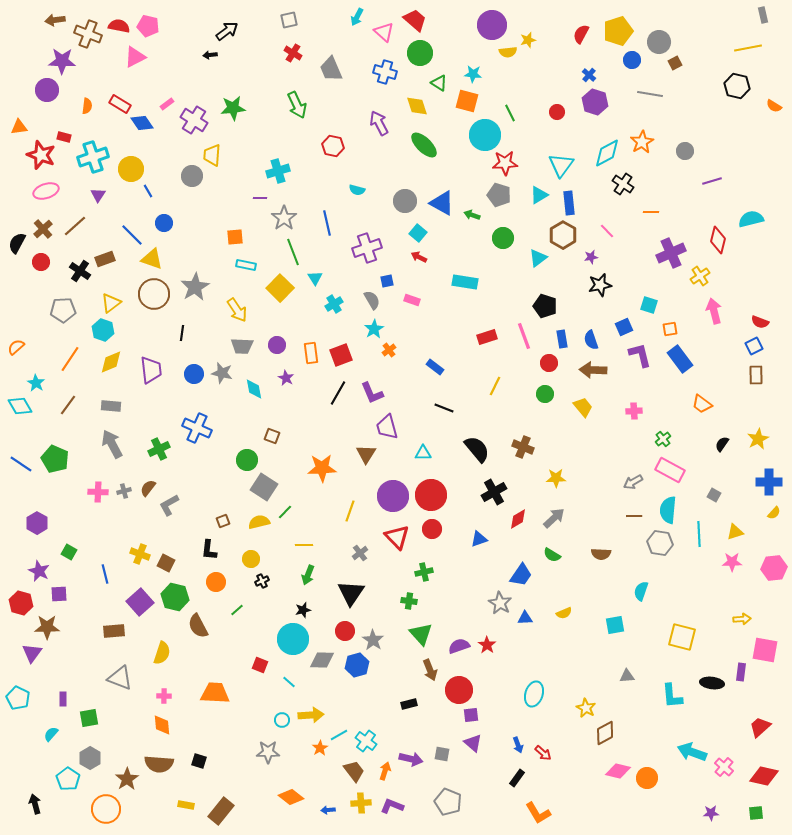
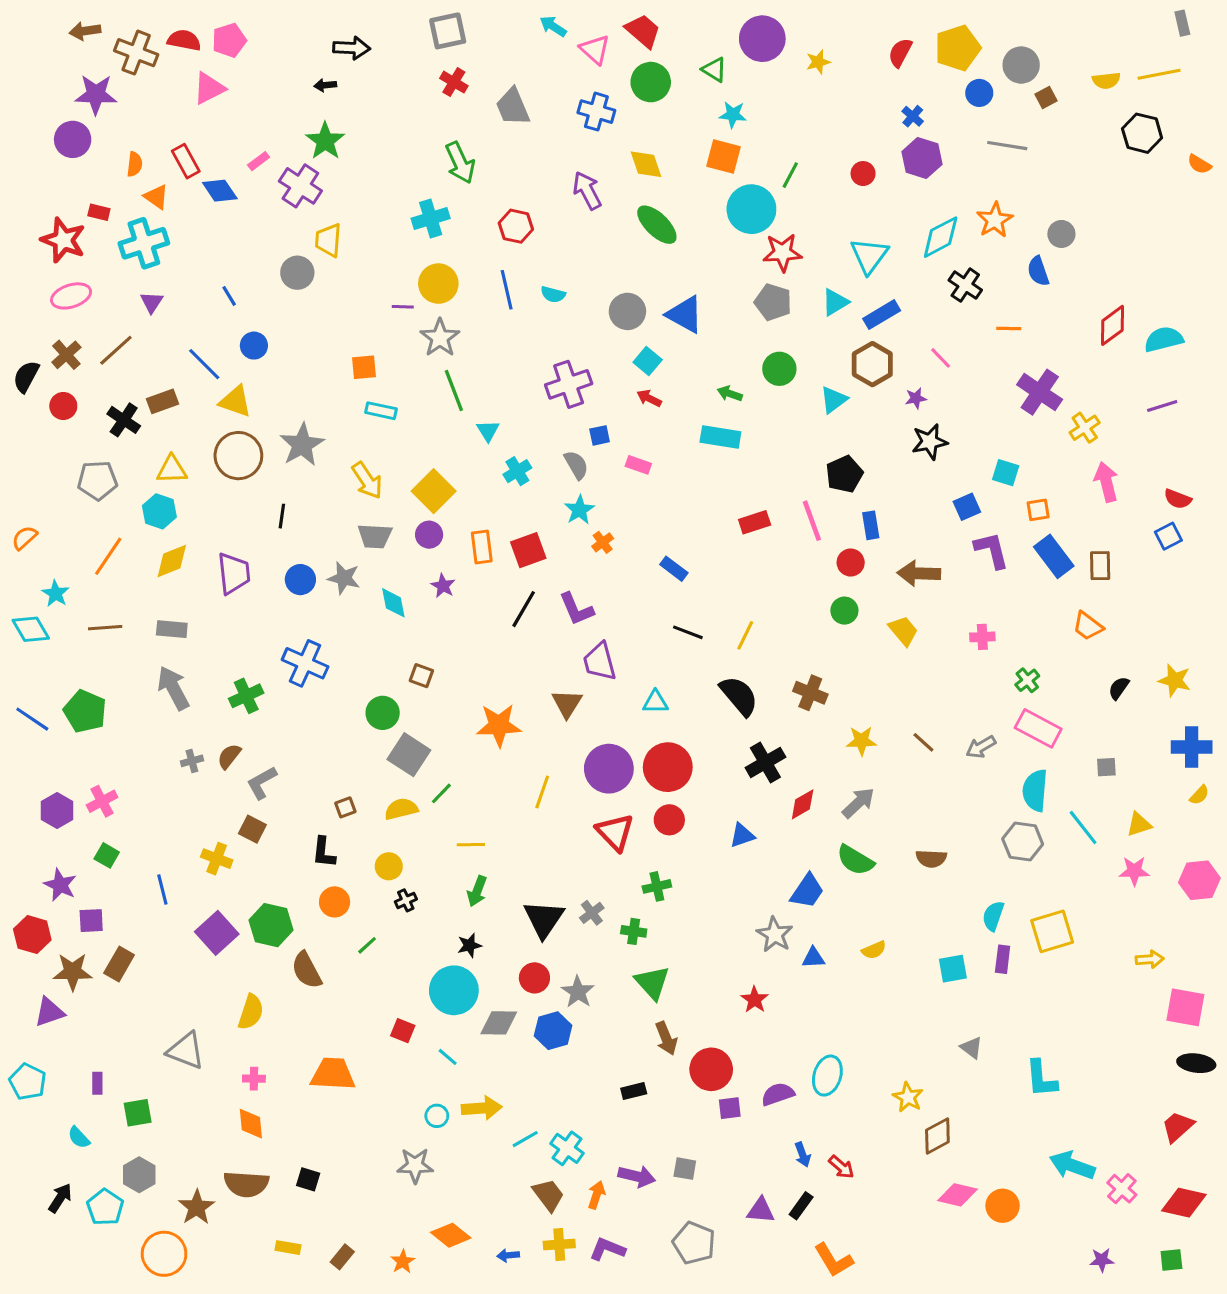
cyan arrow: (357, 17) -> (553, 26), turned 96
gray square: (289, 20) -> (448, 31), size x1.4
pink pentagon: (148, 26) -> (229, 40), turned -30
black arrow: (227, 31) -> (352, 48), turned 40
yellow semicircle: (508, 52) -> (1106, 81), moved
green triangle: (439, 83) -> (714, 70), moved
red rectangle: (120, 104) -> (186, 161), turned 30
green star: (233, 108) -> (325, 141), moved, turned -30
green line: (510, 113) -> (790, 175), turned 54
orange triangle: (19, 127) -> (156, 197), moved, turned 42
yellow circle: (131, 169) -> (438, 284), moved
cyan cross: (278, 171) -> (431, 218), moved
purple line: (712, 181) -> (1162, 406), moved
blue rectangle: (569, 203) -> (882, 315), turned 65
green arrow: (472, 215) -> (730, 394), moved
blue line: (327, 223) -> (507, 290), moved
red diamond: (718, 240) -> (1113, 325), moved, turned 40
purple cross: (671, 253) -> (1040, 392), turned -32
yellow square: (280, 288) -> (434, 491), moved
yellow triangle: (111, 303) -> (172, 470), turned 35
black pentagon: (545, 306) -> (844, 474), turned 30
blue semicircle: (591, 340) -> (1038, 271), moved
brown rectangle: (756, 375) -> (1100, 566), moved
yellow line: (495, 386) -> (745, 635), moved
brown line: (68, 405) -> (105, 628), turned 50
yellow star: (758, 439) -> (1175, 680), turned -30
pink cross: (98, 492) -> (102, 801), moved, turned -30
gray square: (714, 495) -> (1106, 767), turned -32
brown line: (634, 516) -> (923, 742), moved, turned 42
cyan line: (699, 534) -> (1083, 828), turned -35
gray cross: (360, 553) -> (592, 913), moved
green semicircle: (552, 555) -> (855, 860), size x1.4
brown square: (166, 563) -> (252, 829), moved
brown rectangle: (114, 631) -> (119, 964), moved, turned -55
yellow square: (682, 637) -> (1052, 931), moved, turned -32
purple semicircle: (459, 646) -> (778, 1094), moved
purple triangle: (32, 653) -> (49, 1012), turned 35
purple rectangle: (741, 672) -> (1003, 959), moved
gray triangle: (627, 676) -> (972, 1048), turned 42
black ellipse: (712, 683) -> (1196, 1063), moved
cyan semicircle: (51, 734) -> (79, 1138), turned -84
purple triangle: (473, 743) -> (761, 1210), moved, turned -36
orange star: (320, 748) -> (403, 1262), moved
black arrow: (35, 804) -> (60, 1198), moved, turned 48
brown rectangle: (221, 811) -> (342, 1257), size x0.6

